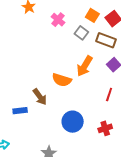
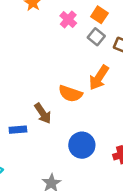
orange square: (92, 15) -> (99, 15), moved

